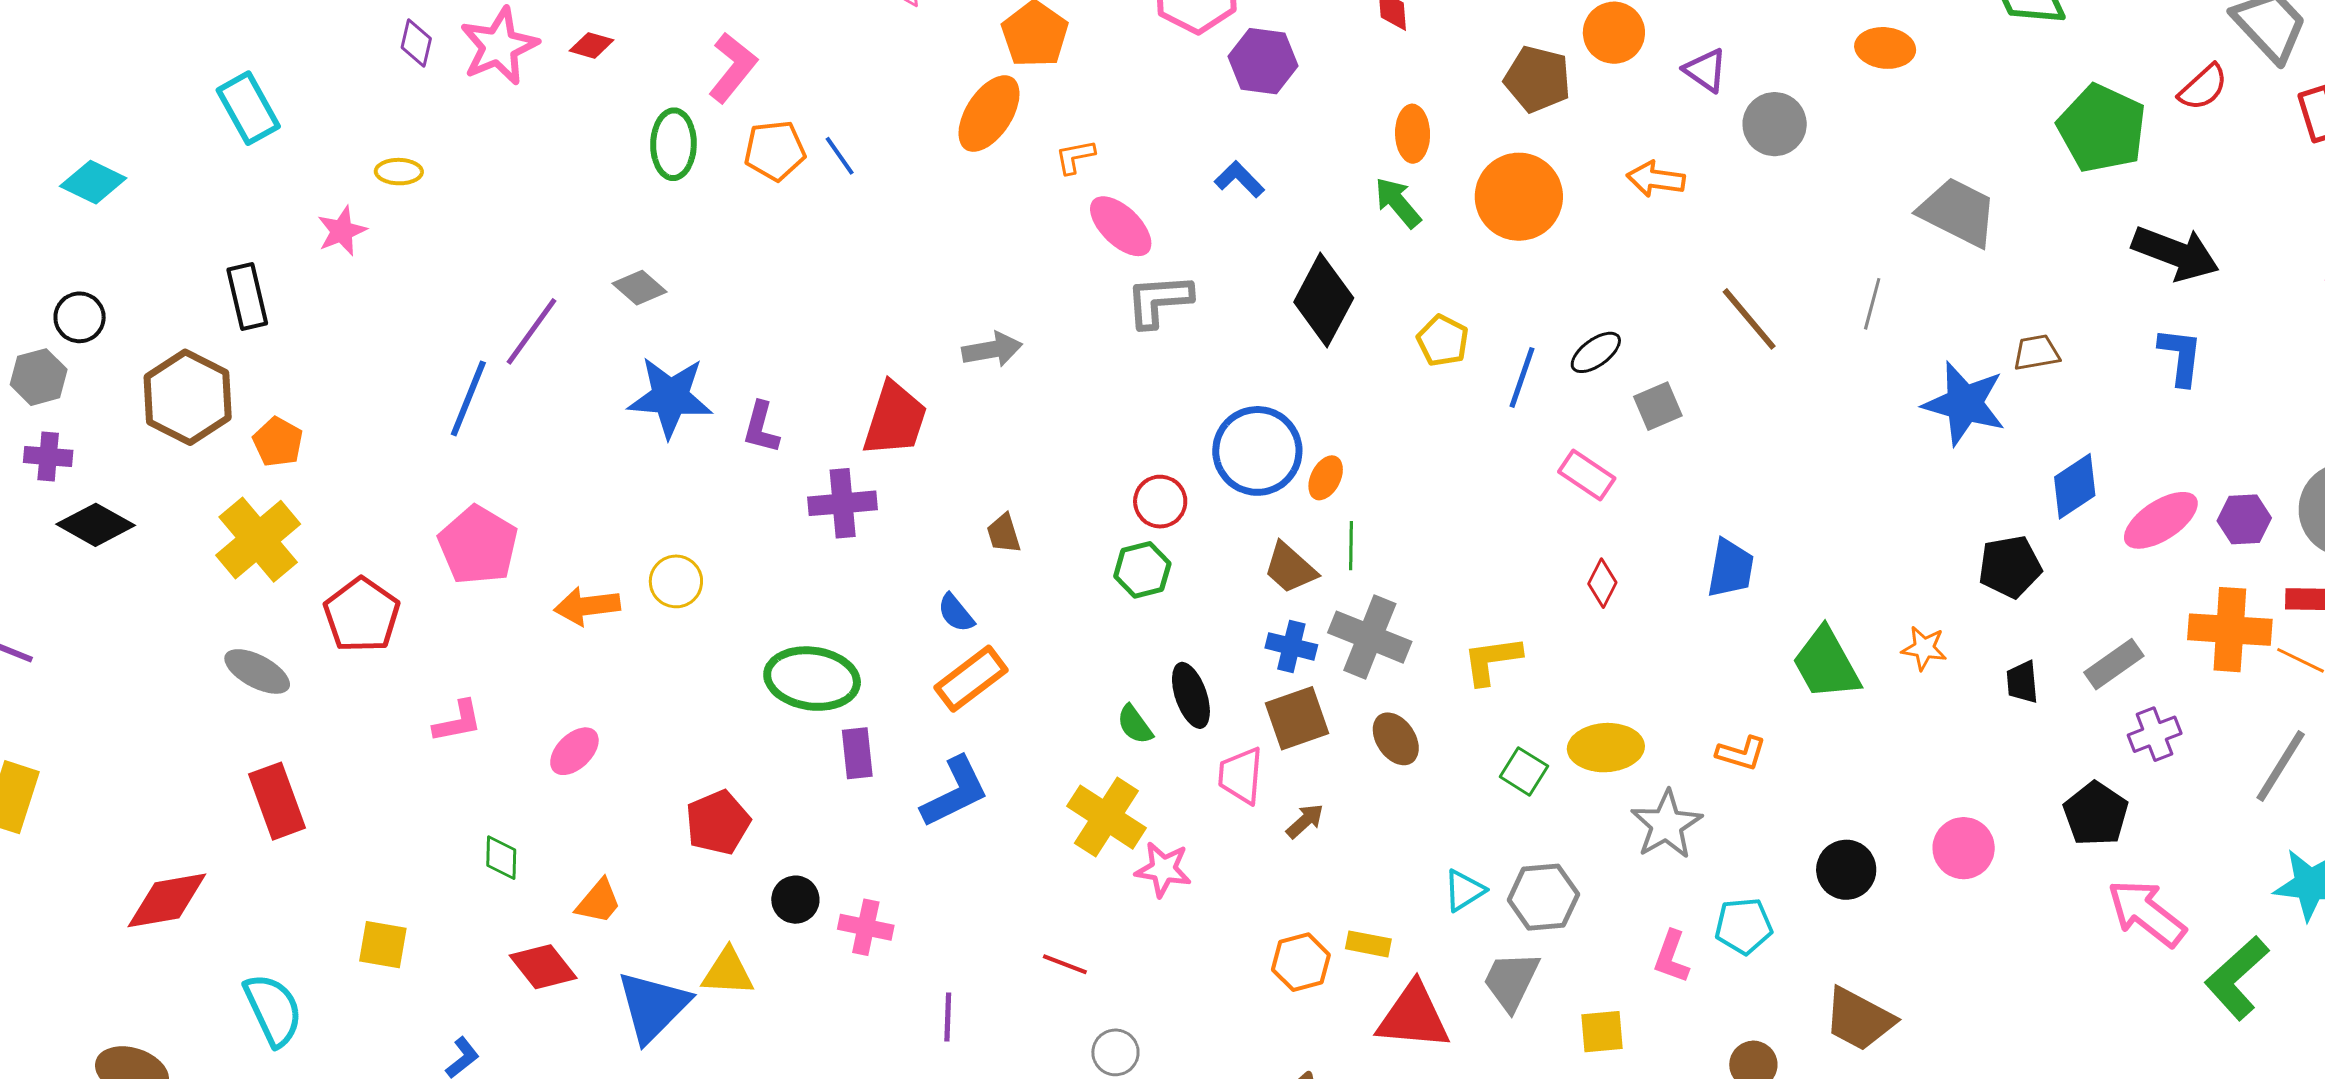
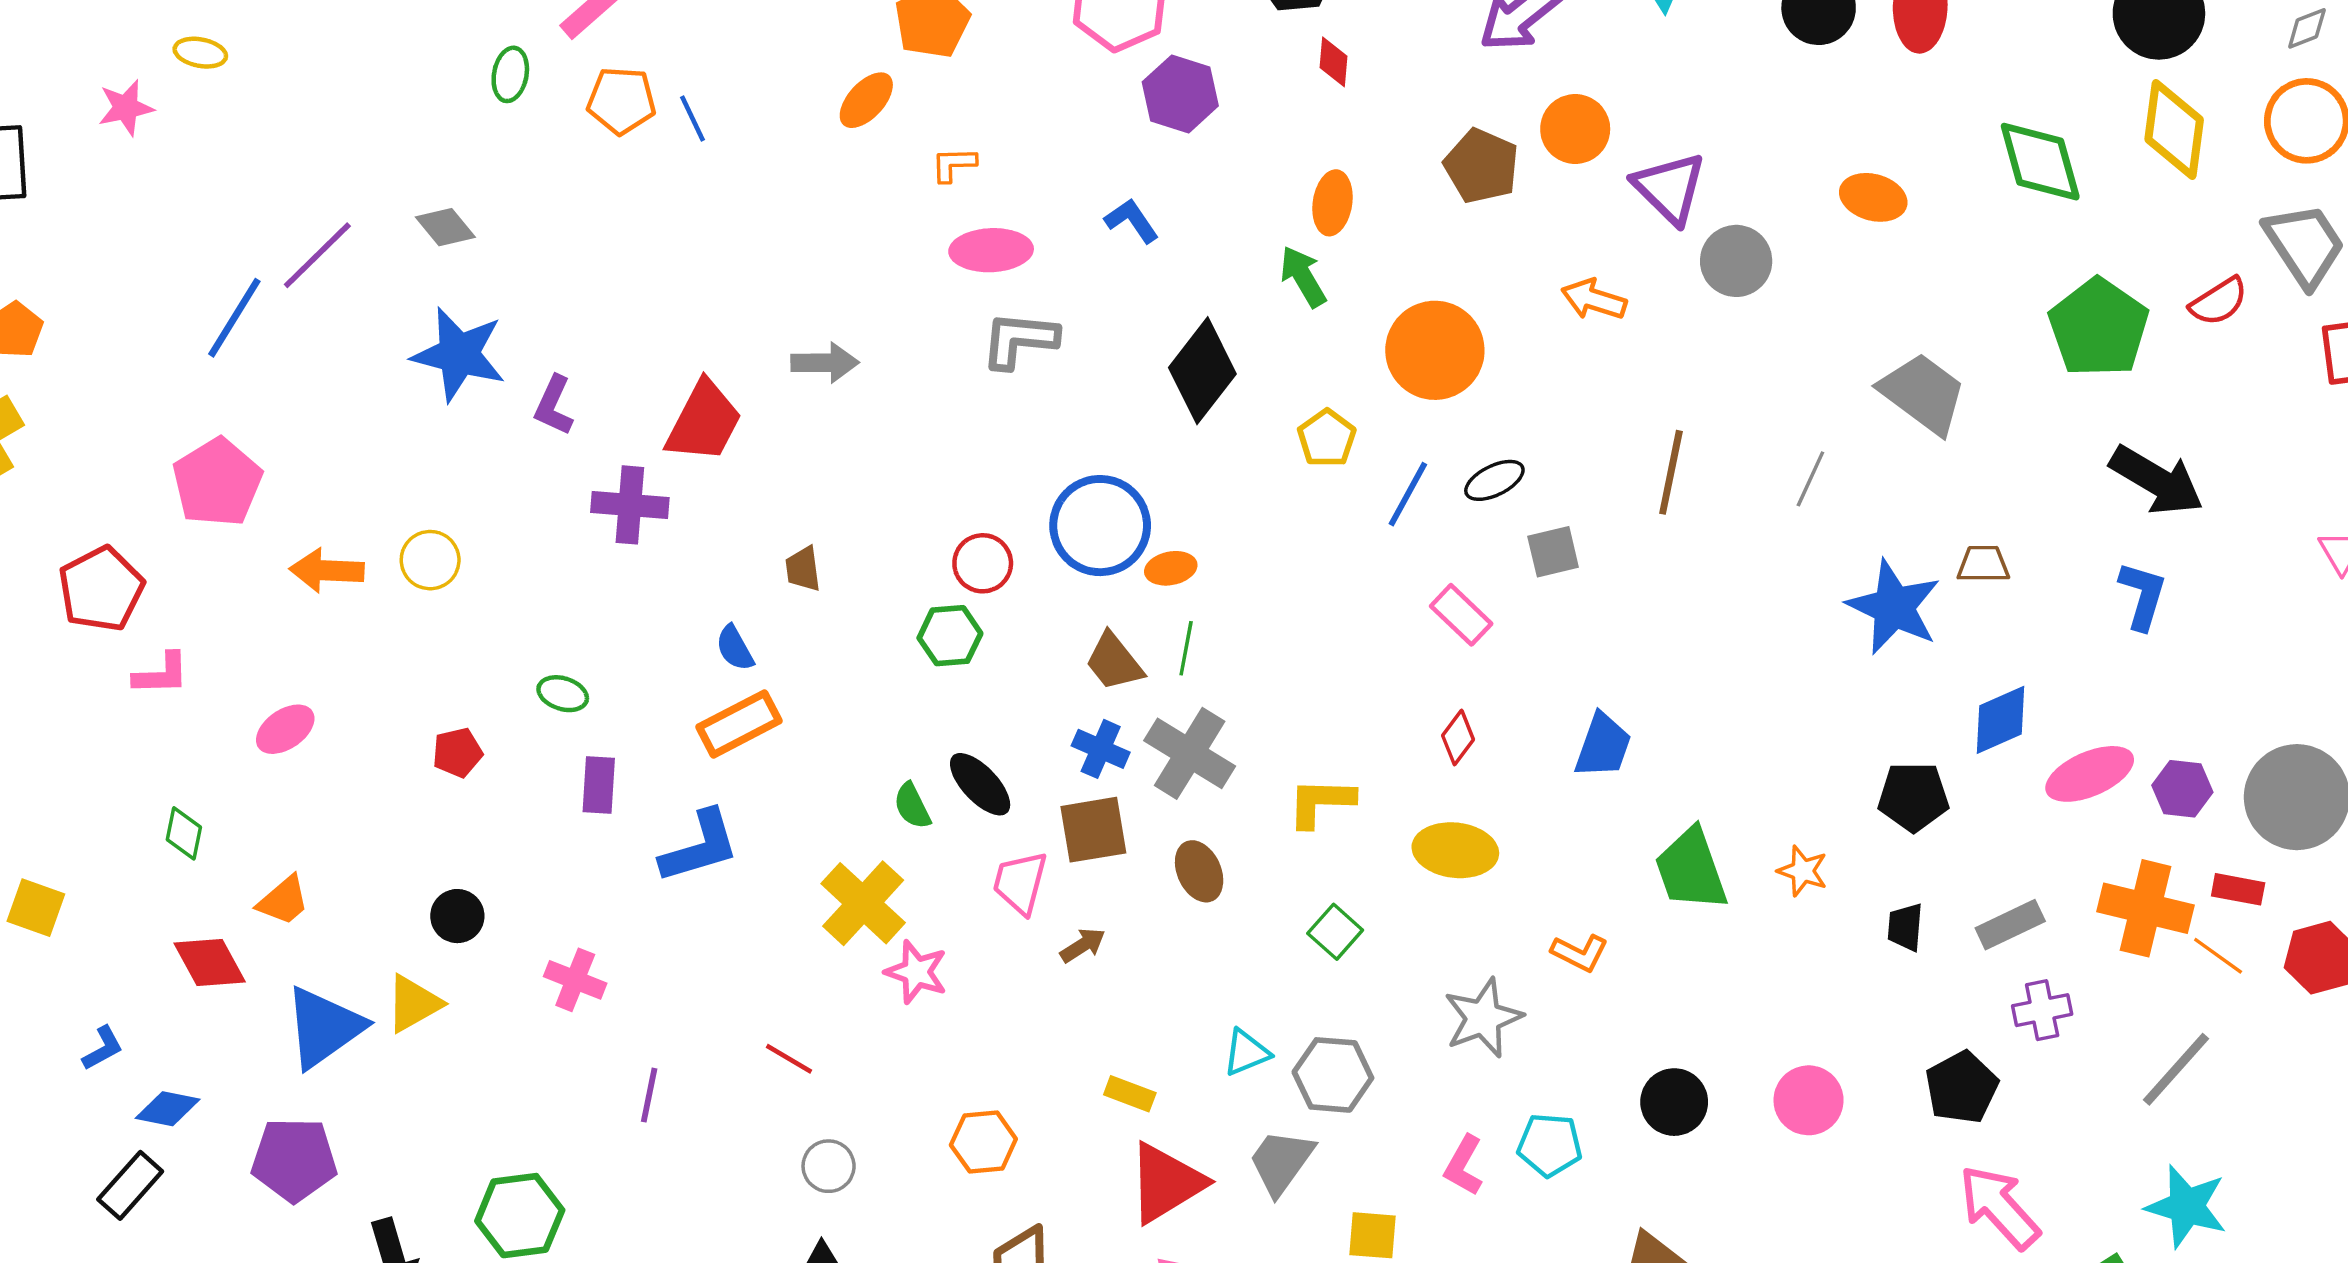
purple triangle: (1705, 70) -> (1670, 188), size x1.5
orange ellipse: (989, 114) -> (866, 100), size x0.7
green ellipse: (673, 144) -> (510, 74), size x0.7
orange circle: (1519, 197) -> (1435, 350), moved
pink ellipse: (1121, 226) -> (991, 250), turned -56
brown line: (1749, 319) -> (1671, 472), turned 42
orange ellipse: (1326, 478) -> (1171, 568), turned 42
red pentagon: (362, 615) -> (101, 589), moved
green ellipse: (812, 679) -> (563, 694), size x0.5
black ellipse: (1191, 695) -> (980, 784), turned -34
yellow ellipse: (1606, 748) -> (1455, 850), moved
red pentagon: (718, 822) -> (457, 752), moved, size x0.7
black circle: (795, 900) -> (457, 916), moved
orange hexagon: (1301, 962) -> (983, 1142), moved
yellow triangle: (728, 972) -> (413, 1004), turned -42
red triangle: (1413, 1017) -> (1166, 1183), turned -46

